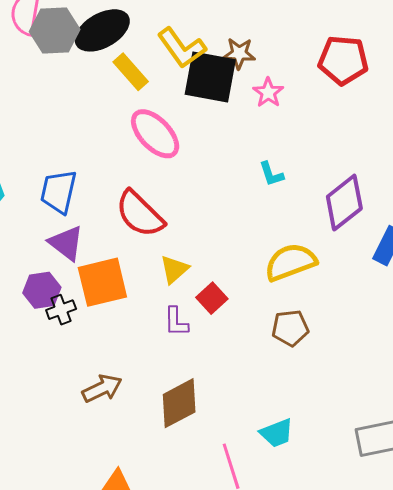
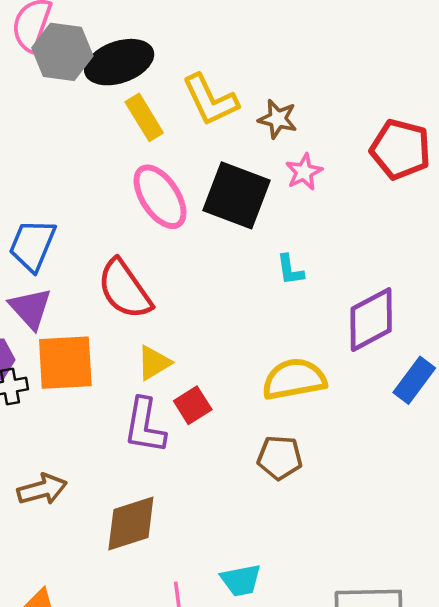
black square: (210, 77) -> (237, 195), moved
purple L-shape: (176, 322) -> (145, 426), size x1.5

